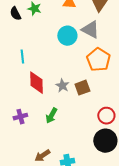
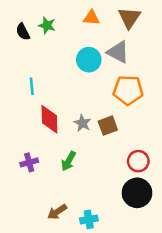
orange pentagon: (98, 60) -> (128, 90), turned -30

